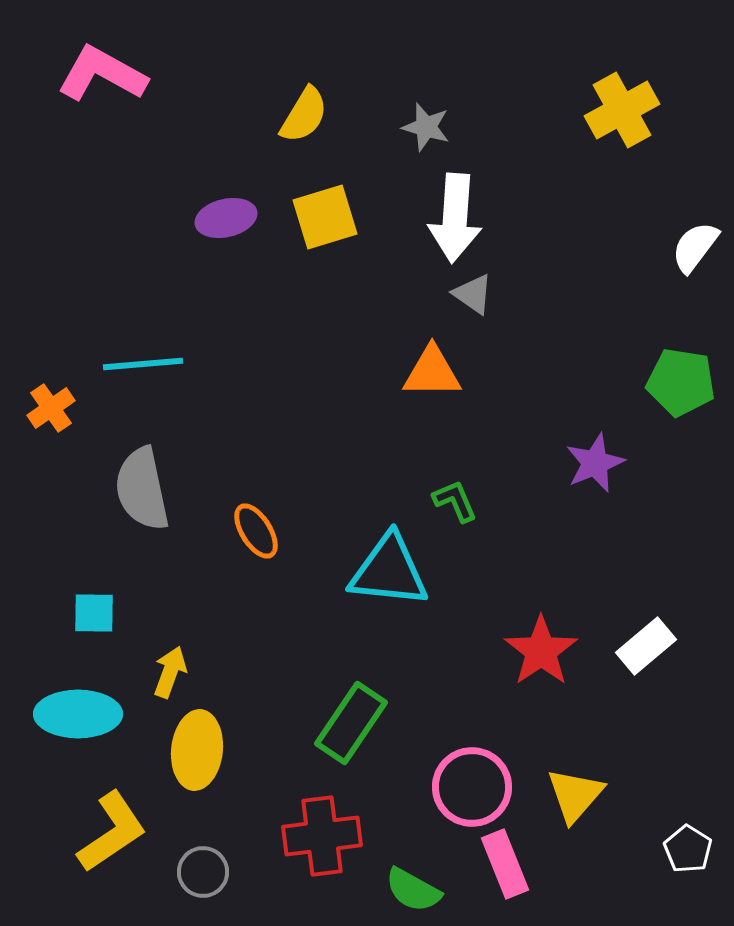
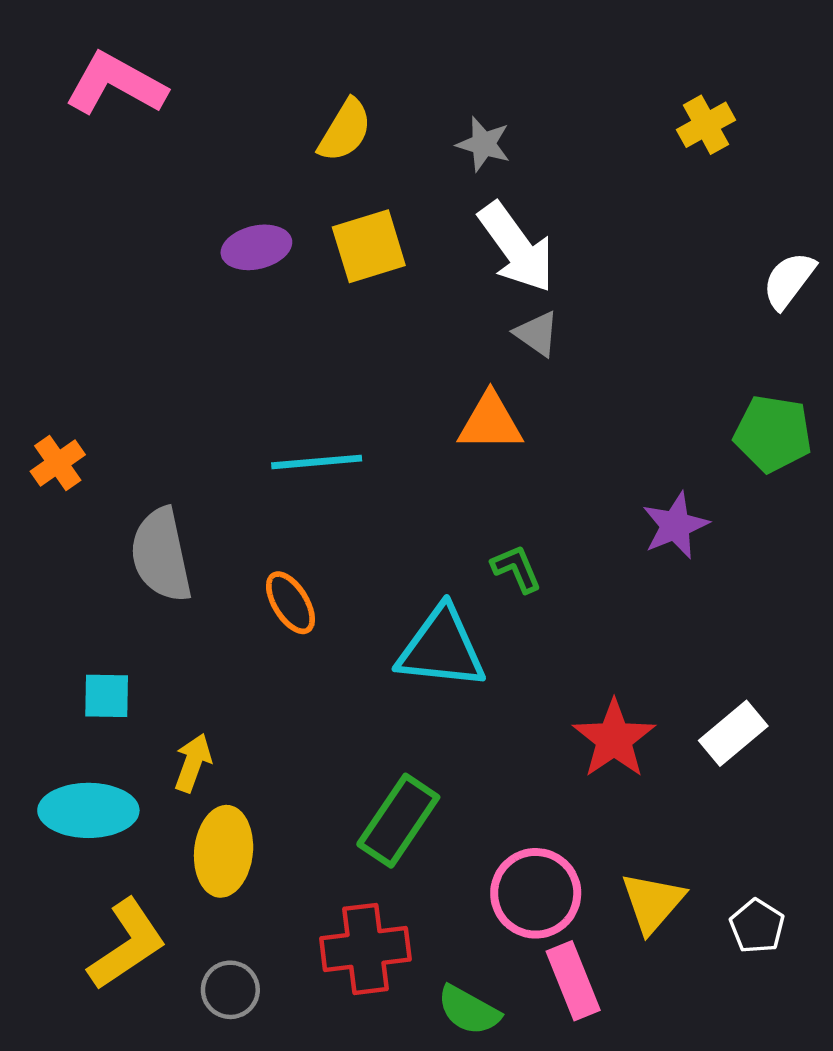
yellow cross: (622, 110) -> (706, 125), size x0.7
white arrow: (455, 218) -> (516, 247), turned -40
cyan line: (143, 364) -> (317, 462), moved
white pentagon: (688, 849) -> (757, 926), moved

